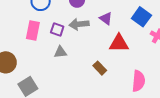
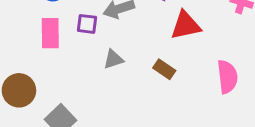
gray triangle: (60, 52) -> (113, 59), moved

